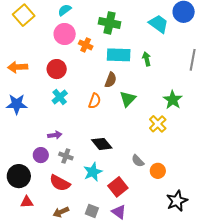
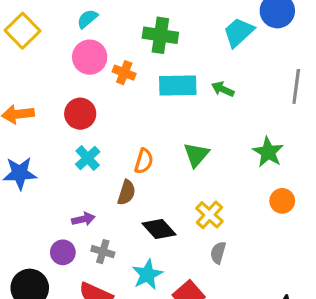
cyan trapezoid: (159, 24) -> (239, 32), turned -75
green arrow: (147, 59) -> (223, 89), turned -48
brown semicircle: (111, 80) -> (127, 193), moved
yellow cross: (158, 124) -> (209, 215), moved
gray semicircle: (138, 161) -> (218, 253), turned 64
orange circle: (158, 171) -> (282, 201), moved

